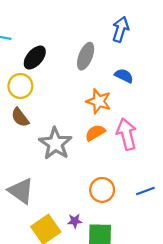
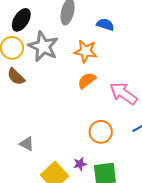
pink arrow: (127, 134) -> (123, 93), moved, turned -32
gray star: (55, 144) -> (43, 46), moved
gray triangle: (21, 191) -> (27, 144), size x0.6

